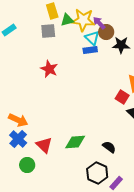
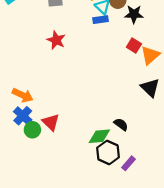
red square: (122, 97) -> (134, 46), moved
green diamond: (75, 142) -> (99, 136), moved
green circle: (27, 165) -> (32, 130), moved

